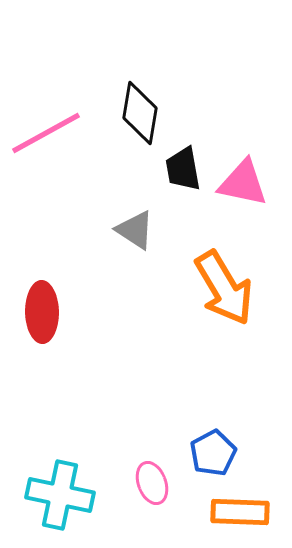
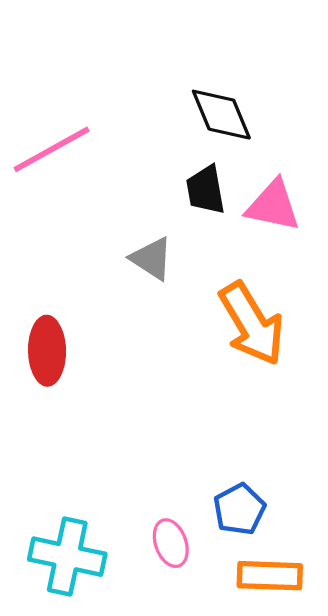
black diamond: (140, 113) -> (221, 115), moved, turned -32

